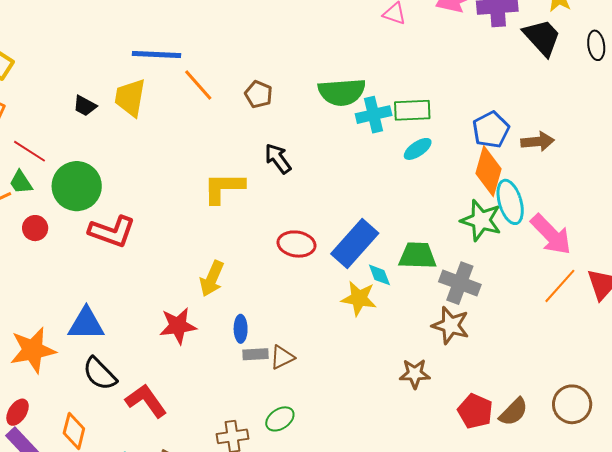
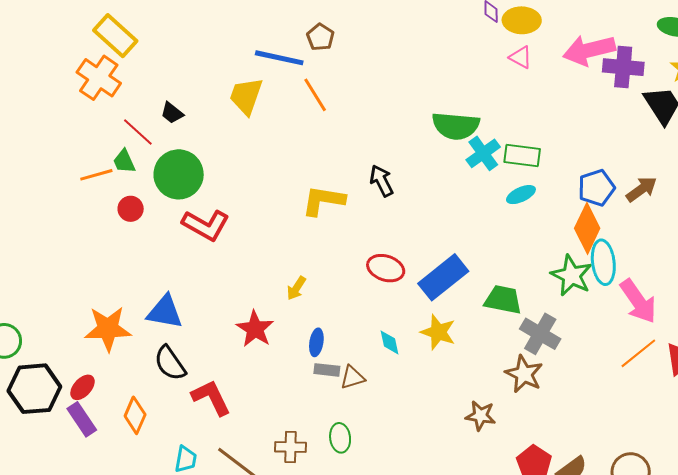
brown pentagon: (259, 94) -> (320, 37), moved
black trapezoid: (85, 106) -> (172, 113), moved
cyan cross: (374, 115) -> (483, 153), turned -32
brown arrow: (538, 142) -> (641, 189), moved, turned -40
cyan diamond: (379, 275) -> (389, 342), moved
yellow arrow: (212, 279) -> (296, 288), size x0.7
red star: (178, 326) -> (255, 329), turned 30
green ellipse: (280, 419) -> (340, 438), turned -72

